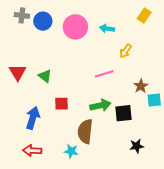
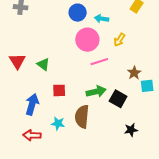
blue circle: (43, 21) -> (78, 13), moved
pink circle: (75, 27) -> (87, 40), moved
black square: (123, 113) -> (118, 99), turned 36
cyan star: (71, 151) -> (58, 123), moved

